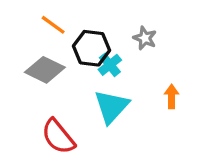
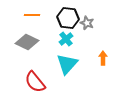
orange line: (53, 25) -> (32, 15), turned -35
black hexagon: (91, 48) -> (68, 18), moved

